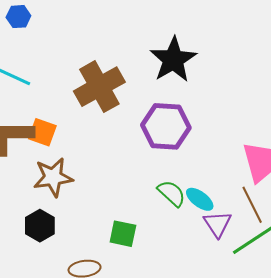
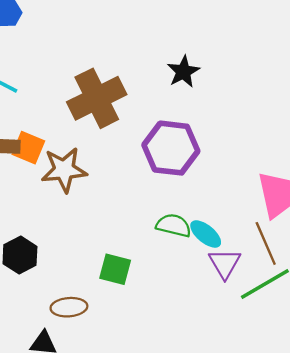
black star: (173, 60) -> (183, 72), size x0.6
brown star: (53, 177) -> (64, 170), moved
green semicircle: (172, 193) -> (174, 225), turned -32

